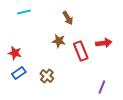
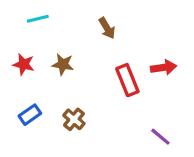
brown star: (59, 41) -> (63, 64), moved
red star: (15, 53) -> (24, 64), moved
purple line: (102, 87) -> (160, 137), turned -72

